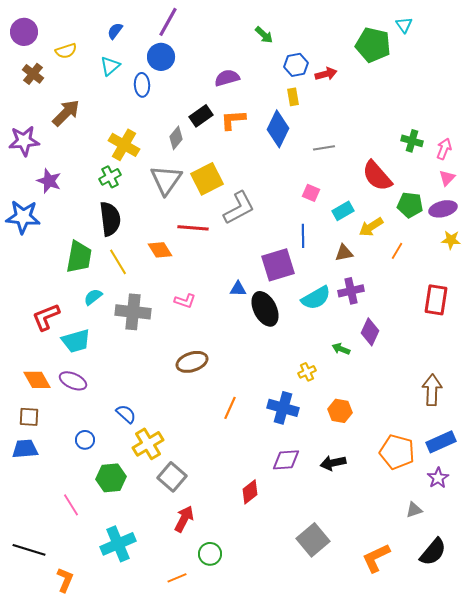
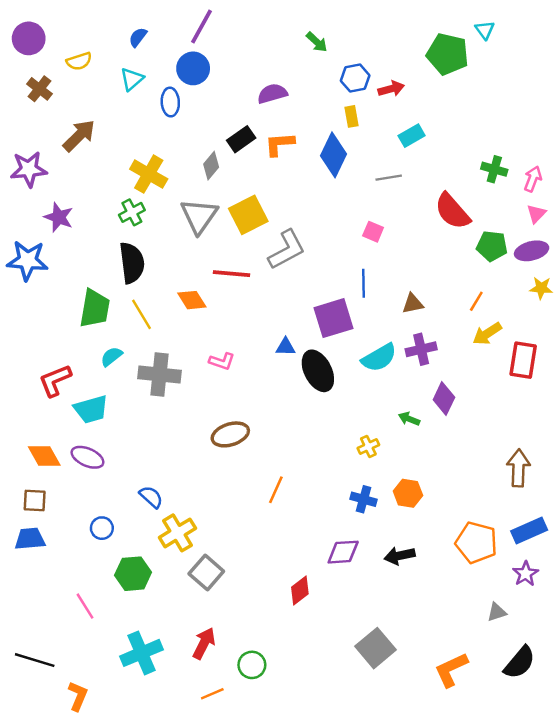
cyan rectangle: (343, 211) -> (412, 136), moved
yellow arrow: (371, 227) -> (487, 334), moved
blue cross: (283, 408) -> (364, 499), moved, size x0.7
red arrow: (184, 519) -> (204, 643), moved

